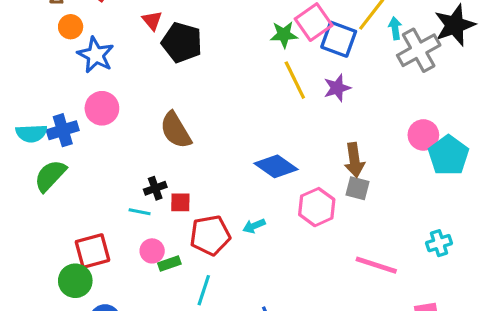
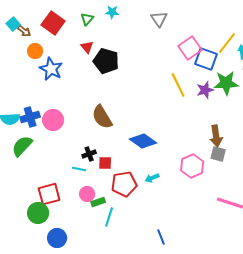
green star: (284, 35) -> (226, 83), moved, size x1.4
pink circle: (102, 108) -> (53, 120), moved
blue diamond: (276, 166) -> (143, 141), moved
cyan line: (204, 290) -> (109, 217), moved

